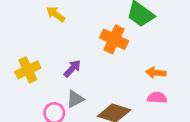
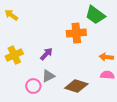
yellow arrow: (56, 14) -> (11, 15), moved
orange cross: (114, 39) -> (76, 33), turned -30

